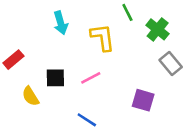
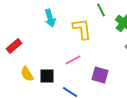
black square: (55, 78) -> (47, 76), moved
purple square: (143, 100) -> (100, 75), moved

